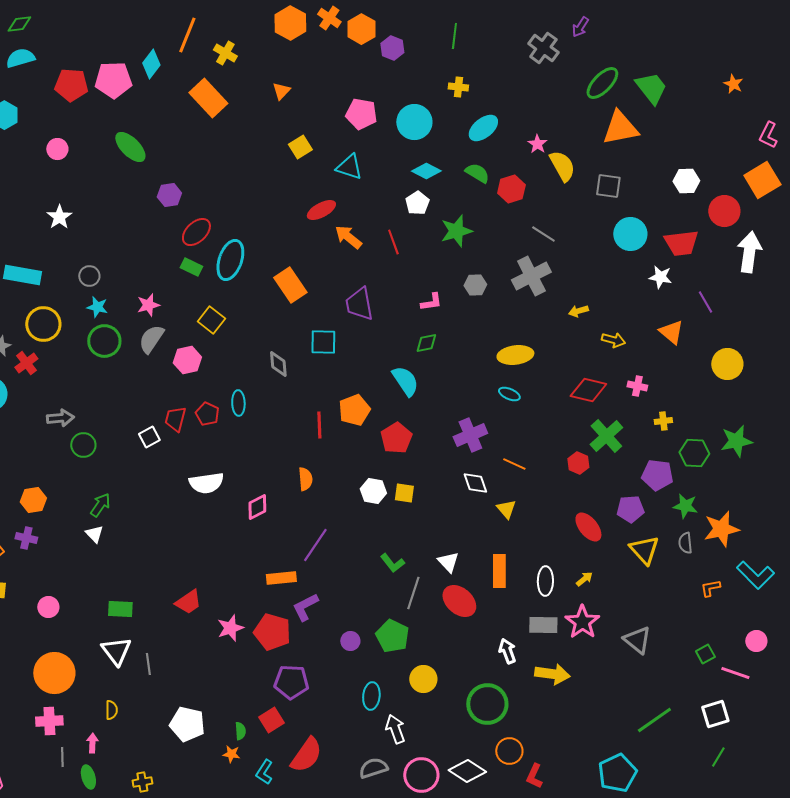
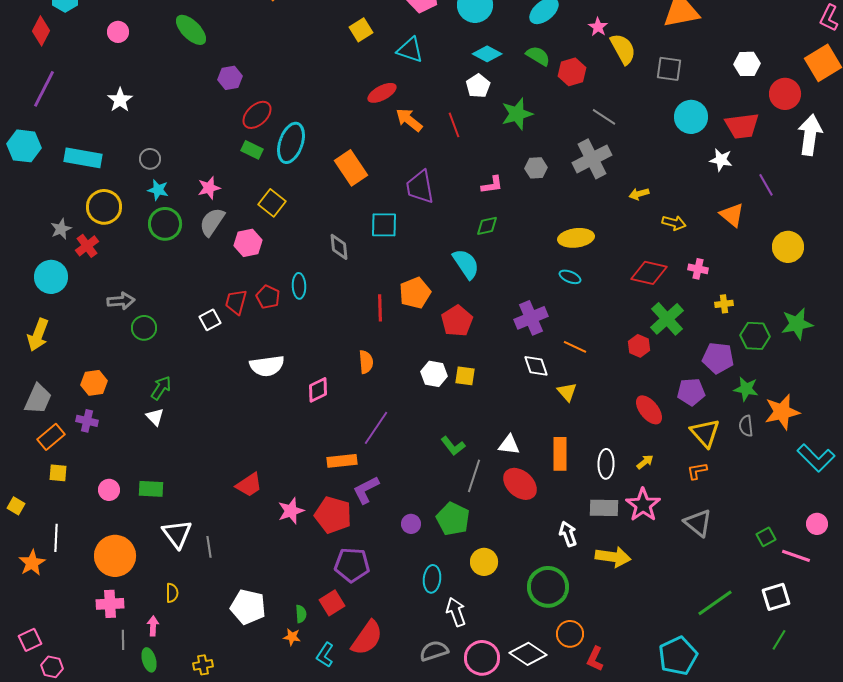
white triangle: (448, 562) -> (509, 445), turned -40
orange L-shape: (710, 588) -> (697, 471), moved
green rectangle: (120, 609) -> (151, 489), moved

